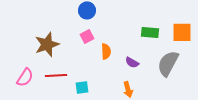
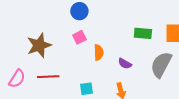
cyan square: (82, 87) -> (86, 89), moved

